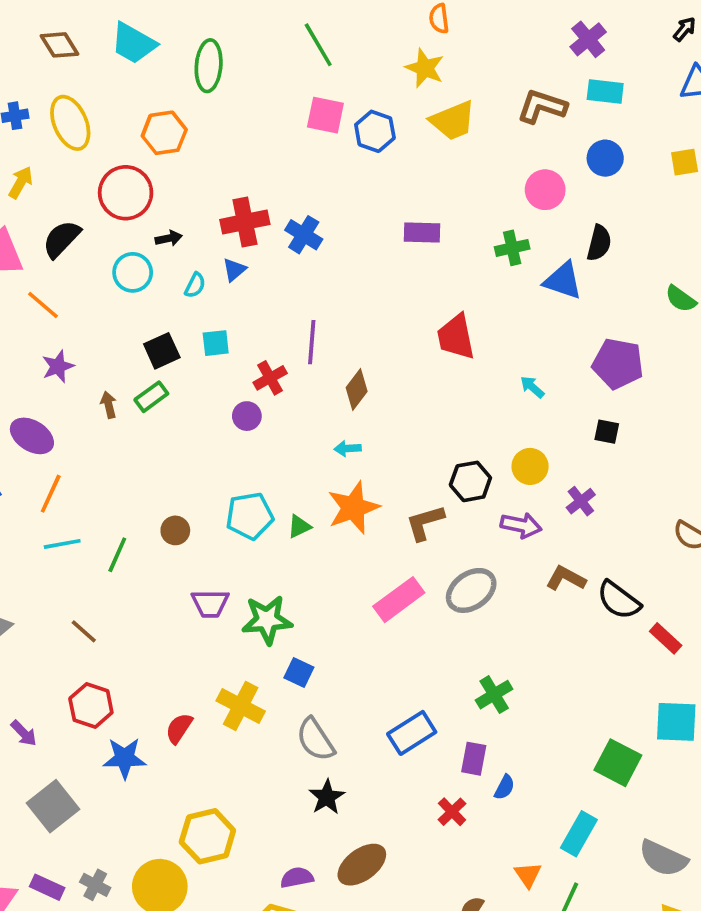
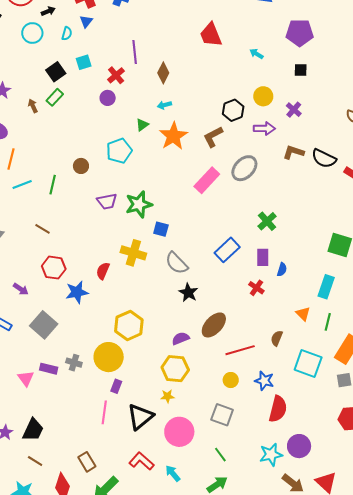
green triangle: (299, 527) -> (142, 125), moved

